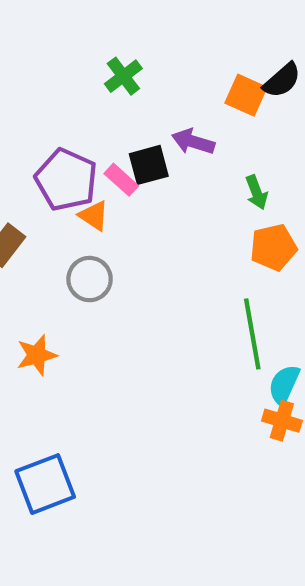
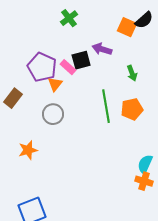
orange triangle: (94, 216) -> (55, 84), turned 35
orange pentagon: (273, 247) -> (132, 109), moved
green line: (252, 334) -> (106, 106), moved

